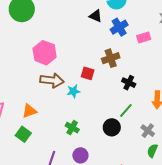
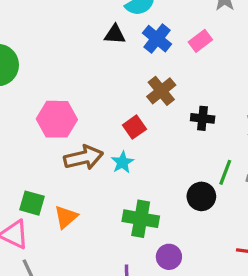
red square: (88, 73) -> (134, 127), turned -32
green line: (126, 111) -> (225, 172), moved
green cross: (72, 128) -> (141, 219), size x1.5
green square: (23, 134) -> (32, 203), moved

